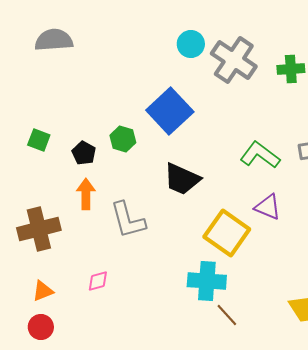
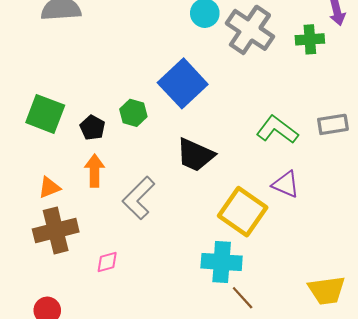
green square: (39, 140) -> (45, 114), size x1.6
gray L-shape: (128, 220) -> (139, 198), turned 60
brown cross: (39, 229) -> (56, 231), moved
orange triangle: (43, 291) -> (49, 187), moved

